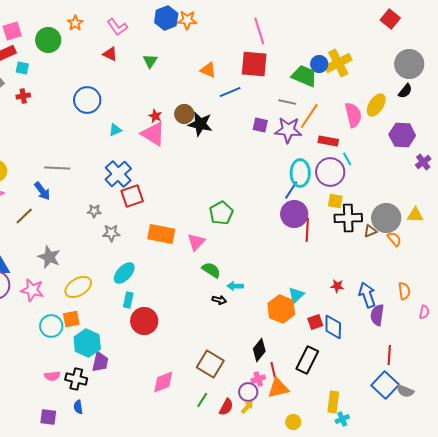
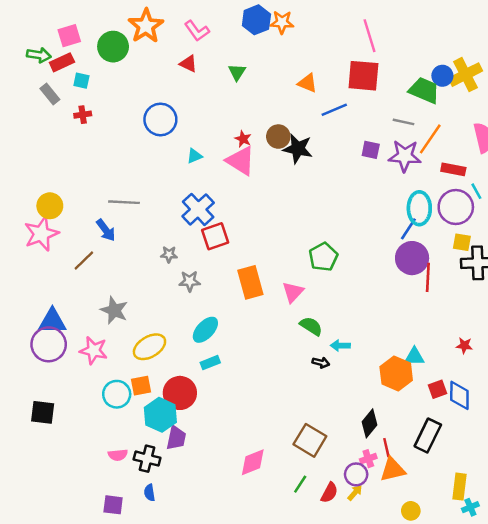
orange star: (75, 23) -> (146, 26), size x1.8
orange rectangle: (161, 234) -> (250, 282), turned 64
cyan triangle: (296, 295) -> (414, 356), turned 42
cyan rectangle: (128, 300) -> (210, 363), turned 56
red circle: (144, 321) -> (180, 393), moved

